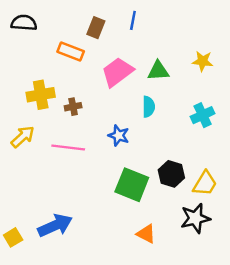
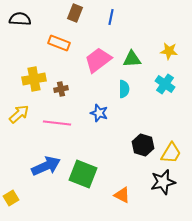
brown rectangle: (96, 28) -> (75, 13), moved
cyan cross: (203, 115) -> (165, 84), moved, turned -30
green square: (132, 185) -> (83, 174), moved
blue arrow: (55, 225) -> (46, 166), moved

